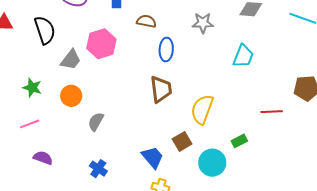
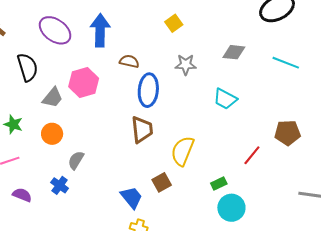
blue ellipse: (166, 50) -> (148, 90), size x1.4
cyan trapezoid: (243, 56) -> (225, 99), turned 95
red line: (272, 112) -> (252, 155), turned -50
cyan circle: (212, 163) -> (231, 208), moved
blue cross: (98, 169) -> (60, 185), moved

